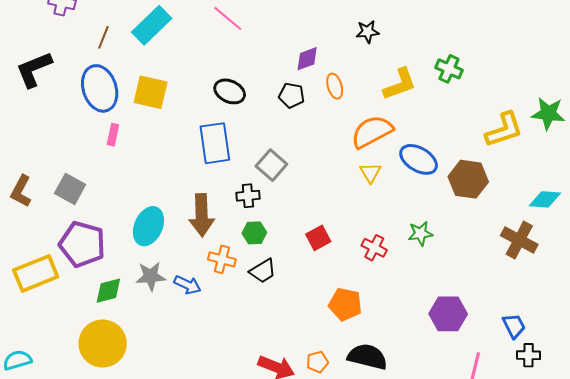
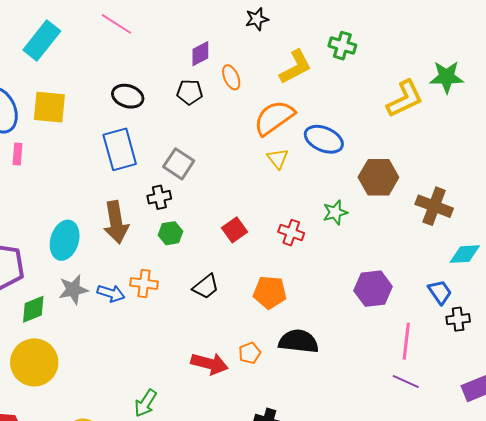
brown hexagon: (468, 179) -> (378, 177), moved
cyan diamond: (545, 199) -> (465, 254), moved
orange cross: (222, 259) -> (144, 284), moved
black trapezoid: (263, 271) -> (206, 287), moved

